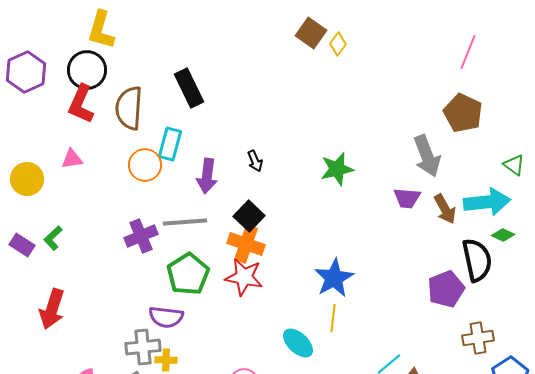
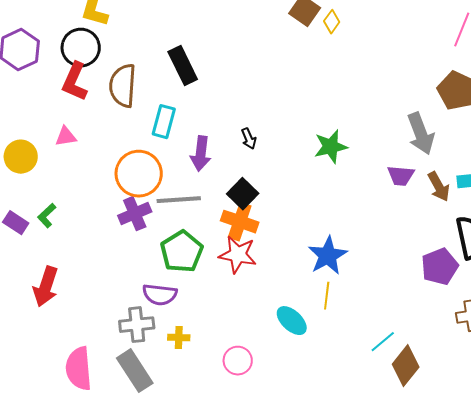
orange circle: (145, 165) -> (139, 174), moved, size x1.4
yellow cross: (166, 360) -> (179, 338), moved

